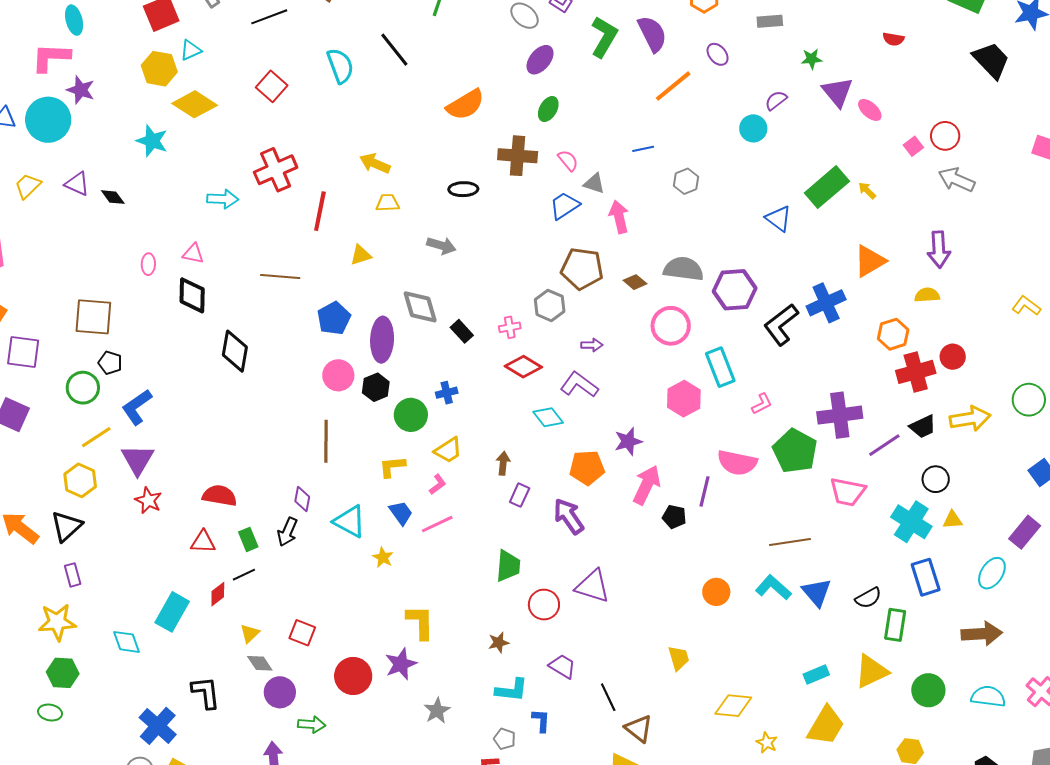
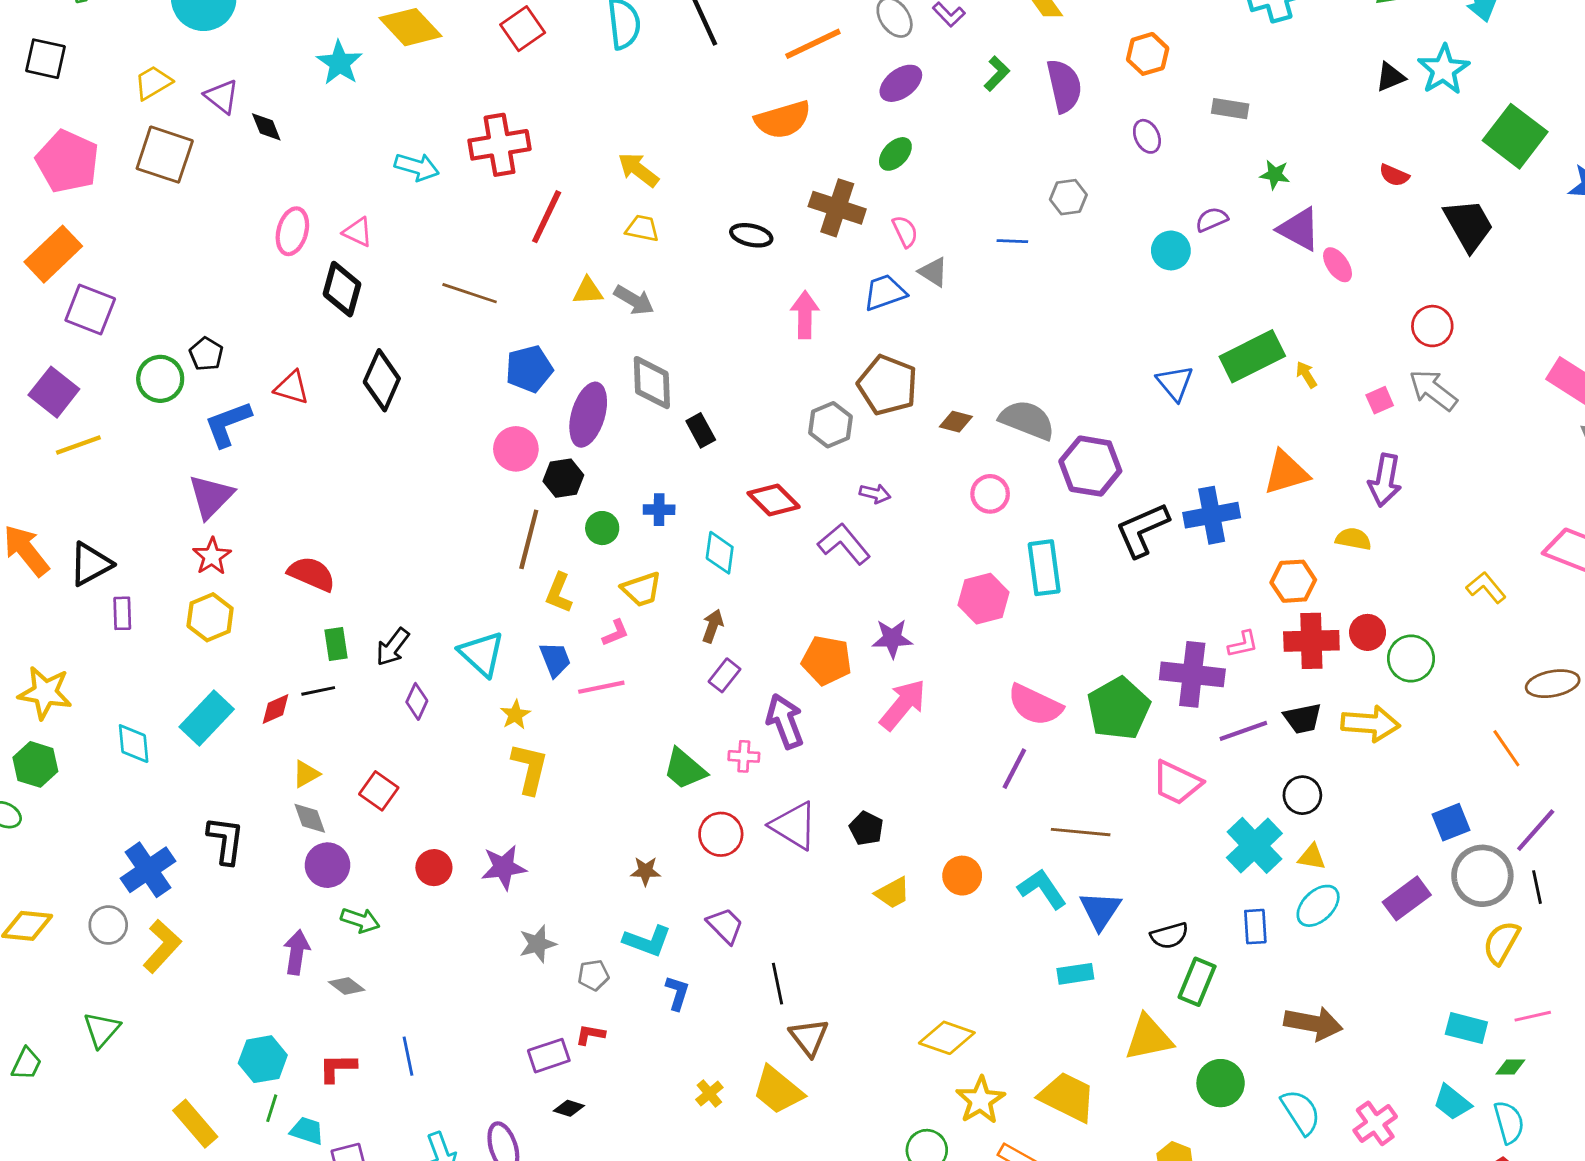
green L-shape: (604, 37) -> (997, 74), size x0.6
black trapezoid: (991, 60) -> (1469, 225), moved
orange line: (673, 86) -> (813, 44), moved
purple triangle: (837, 92) -> (1299, 229), turned -36
pink square: (913, 146) -> (1380, 400), moved
gray hexagon: (686, 181) -> (1068, 197), moved
pink arrow: (619, 217) -> (805, 315), moved
gray arrow: (441, 246) -> (634, 300), moved
pink ellipse: (148, 264) -> (292, 231), size x1.5
brown diamond: (635, 282) -> (956, 422), turned -40
brown square: (93, 317) -> (165, 155), moved
pink circle: (671, 326) -> (990, 494), size x0.7
pink cross: (510, 327) -> (744, 756), moved
green circle: (1029, 400) -> (1411, 658), moved
pink L-shape: (762, 404) -> (1243, 644), moved
green circle: (411, 415) -> (602, 528), size x0.7
cyan diamond: (548, 417) -> (720, 553), moved, turned 32
yellow line: (96, 437) -> (78, 445), moved
brown line: (326, 441) -> (529, 539), moved
yellow L-shape: (392, 467) -> (559, 593), turned -76
yellow hexagon: (80, 480) -> (210, 617), moved
purple line: (705, 491) -> (1014, 769), moved
purple diamond: (302, 499) -> (417, 701), moved
black pentagon: (674, 517) -> (866, 828), moved
red triangle: (203, 542) -> (292, 388), moved
green trapezoid: (508, 566) -> (685, 769), turned 112
cyan ellipse: (992, 573) -> (1318, 906), moved
purple rectangle: (73, 575) -> (122, 613), moved
blue rectangle: (926, 577) -> (1255, 927), size x0.7
yellow L-shape: (420, 622) -> (530, 768), moved
yellow trapezoid: (679, 658) -> (893, 893), moved, turned 64
cyan rectangle: (816, 675) -> (1075, 974), moved
red circle: (353, 676) -> (434, 868), size x0.7
cyan semicircle: (988, 696) -> (1301, 1112), turned 36
yellow trapezoid: (826, 726) -> (1067, 1097), turned -108
gray pentagon: (505, 739) -> (593, 975), moved, turned 30
yellow star: (767, 743) -> (980, 1100), size x1.6

